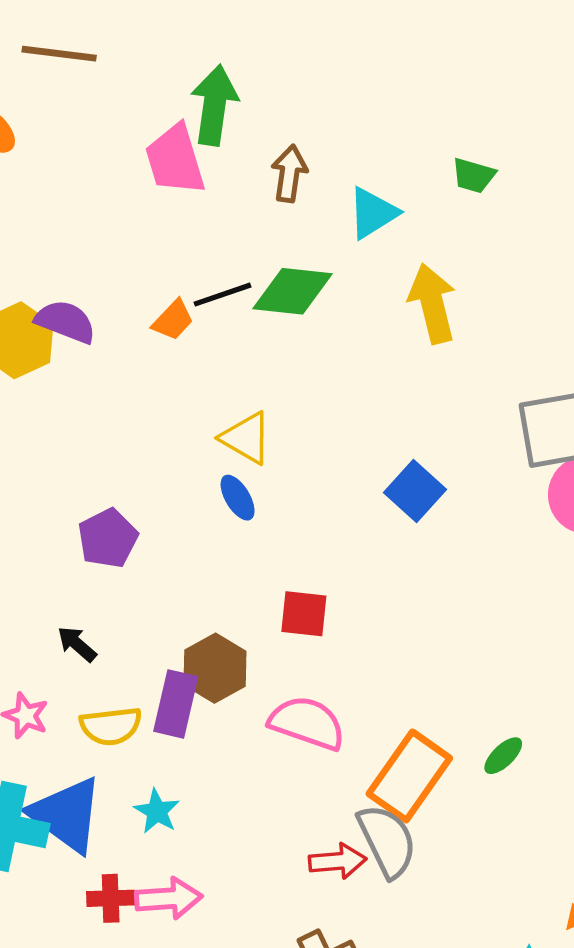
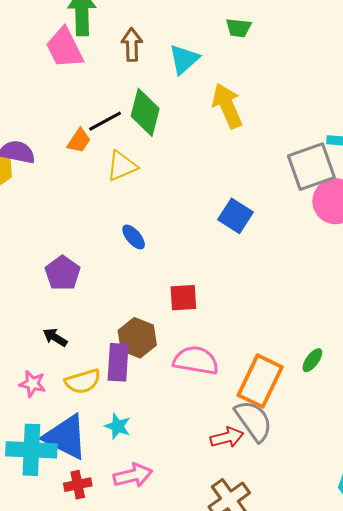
green diamond: (292, 291) -> (145, 112), turned -72
yellow triangle: (246, 438) -> (122, 166), moved, turned -44
red cross: (111, 898) -> (78, 485), moved

